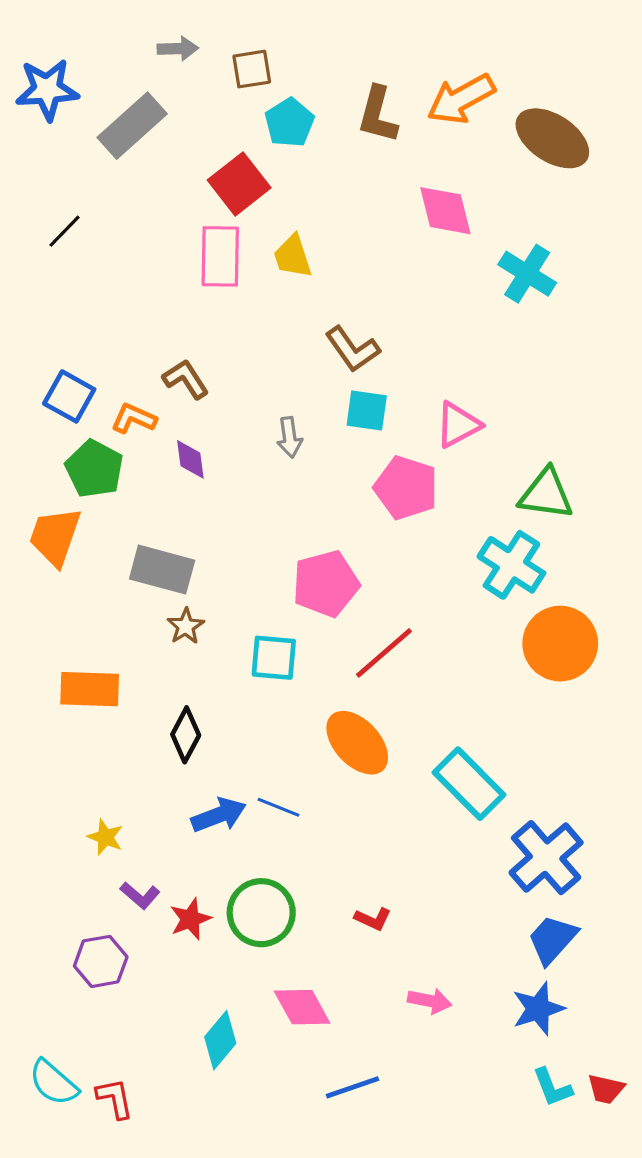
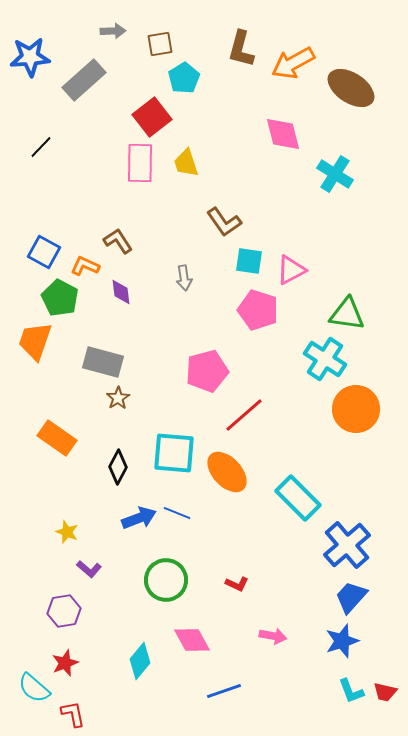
brown L-shape: (378, 115) -> (241, 49), moved
cyan square: (367, 411) -> (249, 261), moved
cyan square: (274, 658) -> (174, 453), moved, size x1.4
orange rectangle: (90, 689) -> (57, 438), turned 33
red star: (190, 919) -> (65, 663), moved
red L-shape: (115, 1098) -> (73, 714), moved

